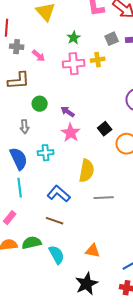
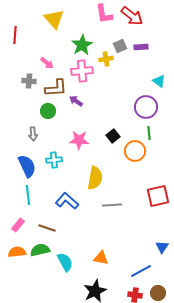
green star: (74, 38) -> (82, 45), size x1.5
gray cross: (17, 47) -> (29, 81), moved
yellow cross: (98, 60) -> (106, 59), moved
brown L-shape: (19, 81) -> (56, 88), moved
purple arrow: (68, 112) -> (76, 101), moved
pink star: (71, 133) -> (79, 140), turned -30
brown line: (55, 221) -> (47, 228), moved

